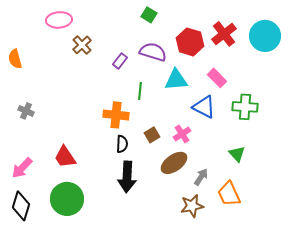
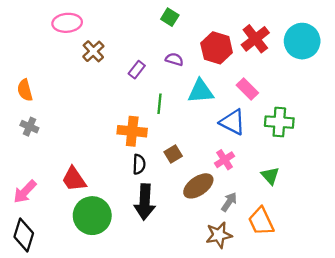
purple semicircle: (153, 52) -> (174, 59), size x0.6
orange semicircle: (15, 59) -> (25, 90), moved
pink cross: (182, 134) -> (225, 160), moved
green circle: (67, 199) -> (92, 216), moved

